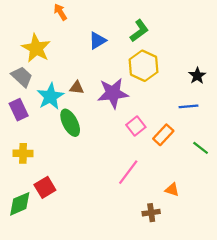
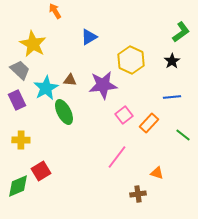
green L-shape: (139, 31) -> (181, 32), moved
black star: (197, 76) -> (172, 61), moved

